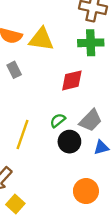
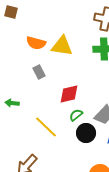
red diamond: (72, 80) -> (69, 94), moved
yellow line: (22, 135) -> (46, 127), turned -65

